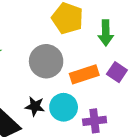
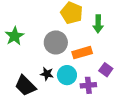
purple square: (117, 72) -> (106, 70), moved

